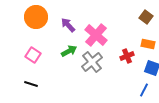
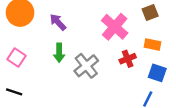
brown square: (146, 17) -> (150, 13), turned 32
pink cross: (96, 35) -> (115, 27), moved
green arrow: (69, 51) -> (59, 53), turned 119

